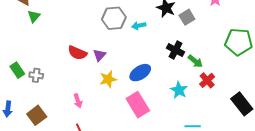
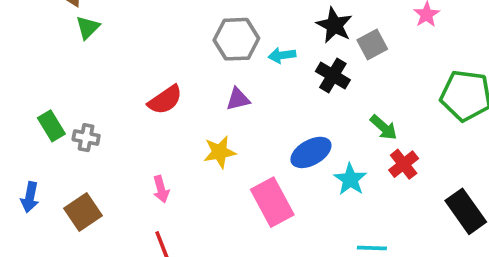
black cross: (175, 50) -> (333, 76), moved
red semicircle: (77, 53) -> (165, 100), turned -60
purple triangle: (99, 55) -> (238, 99), moved, turned 32
blue ellipse: (140, 73) -> (311, 152), moved

